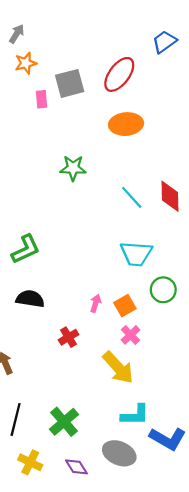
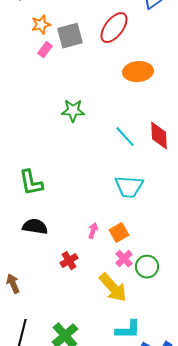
orange star: (26, 63) -> (41, 25), moved
pink rectangle: (41, 99) -> (45, 50), turned 42
orange ellipse: (126, 124) -> (138, 72), moved
green L-shape: (26, 249) -> (31, 183), turned 104
green circle: (163, 290) -> (147, 267), moved

